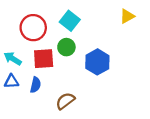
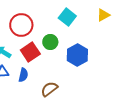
cyan square: (70, 21) -> (67, 17), moved
red square: (44, 59) -> (30, 52), turned -30

